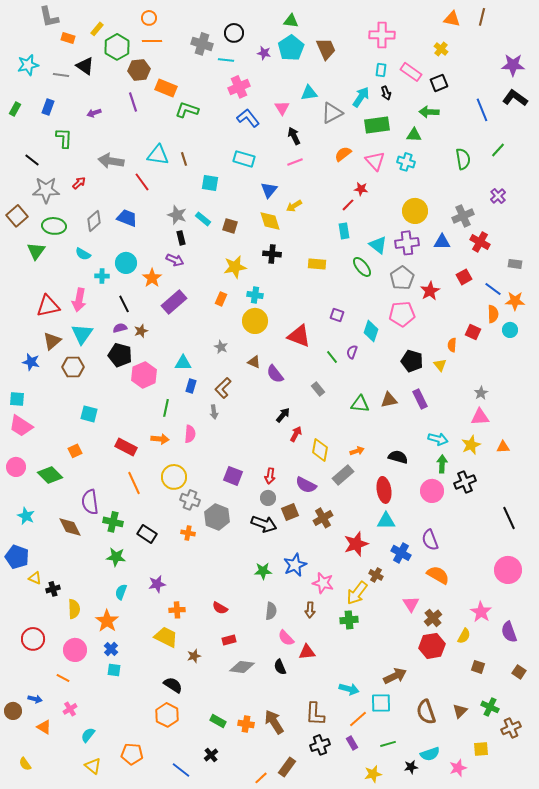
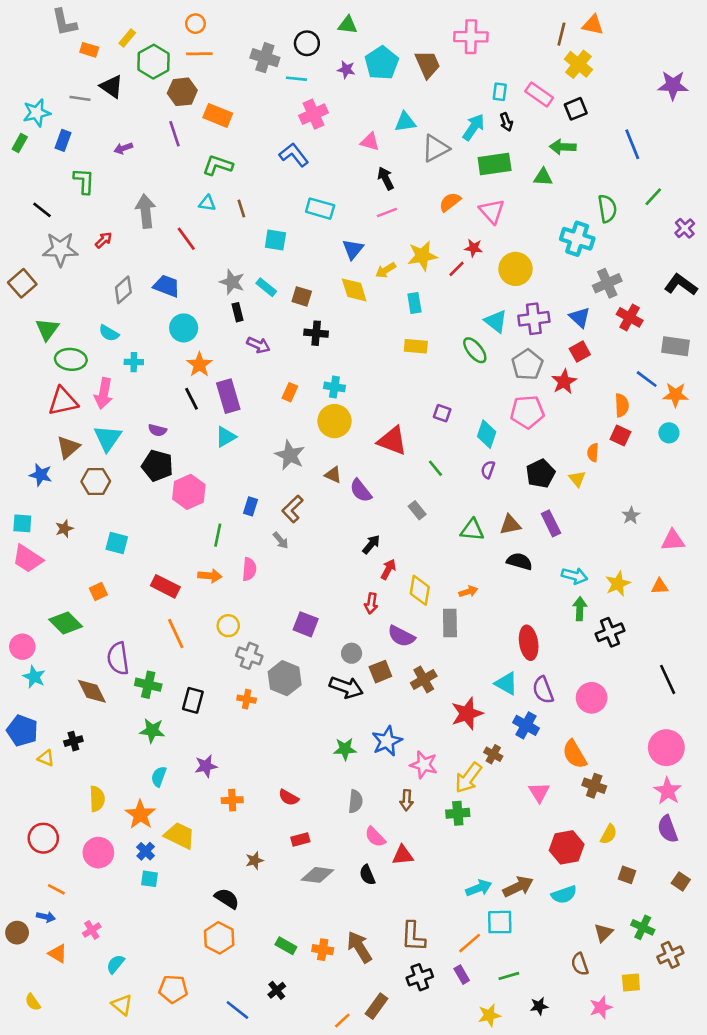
brown line: (482, 17) -> (561, 34), moved
green triangle: (291, 21) -> (348, 25), moved
pink cross: (382, 35) -> (471, 37), moved
yellow cross: (441, 49) -> (578, 64), size x1.5
cyan star: (28, 65) -> (37, 113), moved
black L-shape: (515, 98) -> (681, 285), moved
pink triangle: (282, 108) -> (370, 142), turned -42
green L-shape: (187, 110) -> (218, 165), moved
blue L-shape: (248, 118) -> (294, 155), moved
cyan triangle: (158, 155) -> (207, 203), size x0.6
gray arrow: (111, 161) -> (146, 211), turned 75
cyan cross: (406, 162) -> (577, 239), moved, size x1.4
purple cross: (498, 196) -> (685, 228), moved
yellow circle: (415, 211) -> (515, 269), moved
green ellipse: (54, 226) -> (71, 359), moved
cyan rectangle: (344, 231) -> (414, 303), moved
blue triangle: (442, 242) -> (580, 317), turned 42
black cross: (272, 254) -> (316, 333), moved
purple arrow: (175, 260) -> (258, 345), moved
cyan circle: (126, 263) -> (184, 328), moved
gray rectangle: (515, 264) -> (676, 346), size x1.5
yellow star: (235, 267) -> (422, 256), moved
red square: (464, 277) -> (580, 352), moved
purple rectangle: (174, 302) -> (228, 396), turned -65
black line: (124, 304) -> (192, 399), moved
orange semicircle: (493, 314) -> (622, 405), moved
purple semicircle: (120, 328) -> (157, 430), turned -152
brown star: (141, 331) -> (64, 529), moved
gray star: (221, 347) -> (290, 455), size x1.6
purple semicircle: (352, 352) -> (488, 470), moved
black pentagon: (412, 361) -> (540, 474), turned 30
cyan triangle: (183, 363) -> (226, 437), moved, turned -30
gray arrow: (214, 412) -> (281, 540), turned -32
pink triangle: (480, 417) -> (673, 540), moved
black semicircle: (398, 457) -> (519, 561), moved
pink circle: (16, 467) -> (22, 647), moved
gray rectangle: (343, 475) -> (450, 623), turned -50
red arrow: (270, 476) -> (371, 603), moved
yellow circle: (174, 477) -> (228, 626), size x0.7
red ellipse: (384, 490) -> (529, 643), moved
pink circle: (432, 491) -> (592, 698), moved
cyan triangle: (386, 521) -> (506, 683), turned 30
black rectangle: (147, 534) -> (193, 700), turned 72
purple semicircle: (430, 540) -> (543, 690), moved
orange semicircle: (438, 575) -> (575, 754), turned -150
black cross: (53, 589) -> (73, 741), moved
pink star: (481, 612) -> (668, 791), moved
brown cross: (433, 618) -> (594, 786), moved, turned -30
yellow trapezoid: (166, 637) -> (180, 836), moved
orange line: (63, 678) -> (56, 889), moved
cyan arrow: (349, 689) -> (479, 888), moved, turned -36
brown semicircle: (426, 712) -> (580, 964), moved, size x0.7
cyan semicircle: (430, 754) -> (564, 895), moved

